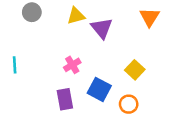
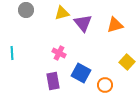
orange triangle: (149, 17) -> (115, 25), moved, turned 42
pink cross: (72, 65) -> (59, 53), turned -32
yellow square: (135, 70) -> (127, 62), moved

